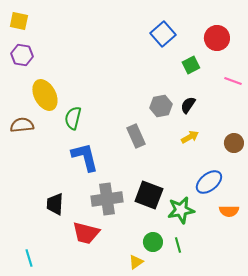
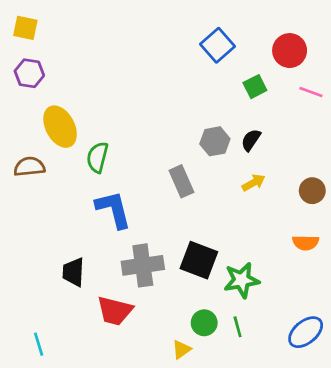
pink line: (233, 81) -> (311, 92), moved
blue ellipse: (209, 182) -> (306, 332), moved
orange semicircle: (229, 211) -> (306, 243), moved

